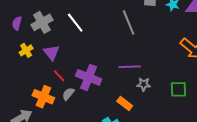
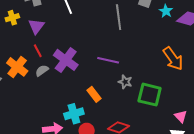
gray star: (144, 84) -> (125, 82), moved
green square: (178, 89) -> (150, 95), size x1.4

